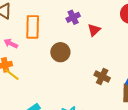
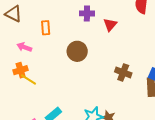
purple cross: (73, 17) -> (87, 13), turned 32
orange rectangle: (33, 27) -> (46, 28), size x0.6

